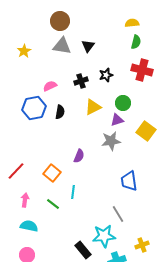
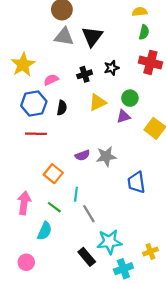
black triangle: (88, 46) -> (92, 37), size x1.5
yellow star: (24, 51) -> (23, 65), moved, size x1.6
gray star: (111, 141) -> (106, 156), moved
purple semicircle: (79, 156) -> (82, 155), turned 48
red line: (16, 171) -> (36, 134), moved, turned 48
pink arrow: (25, 200) -> (24, 203), size x1.5
gray line: (118, 214) -> (89, 214), moved
cyan semicircle: (29, 226) -> (45, 231), moved, turned 102

